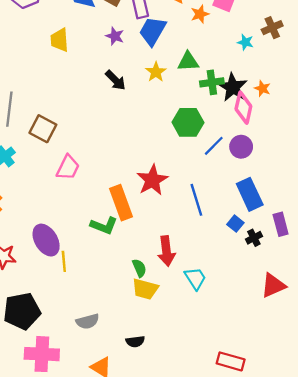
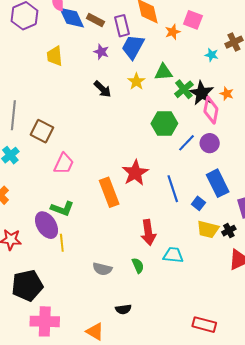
green cross: (212, 82) -> (184, 89), turned -30
blue square: (235, 224) -> (198, 203), moved
green L-shape: (104, 226) -> (62, 209), moved
black cross: (254, 238) -> (229, 231), moved
green semicircle: (139, 268) -> (138, 266), moved
cyan trapezoid: (195, 278) -> (173, 255), turned -50
yellow trapezoid: (145, 289) -> (208, 229), moved
gray semicircle: (88, 321) -> (102, 269), moved, turned 30

